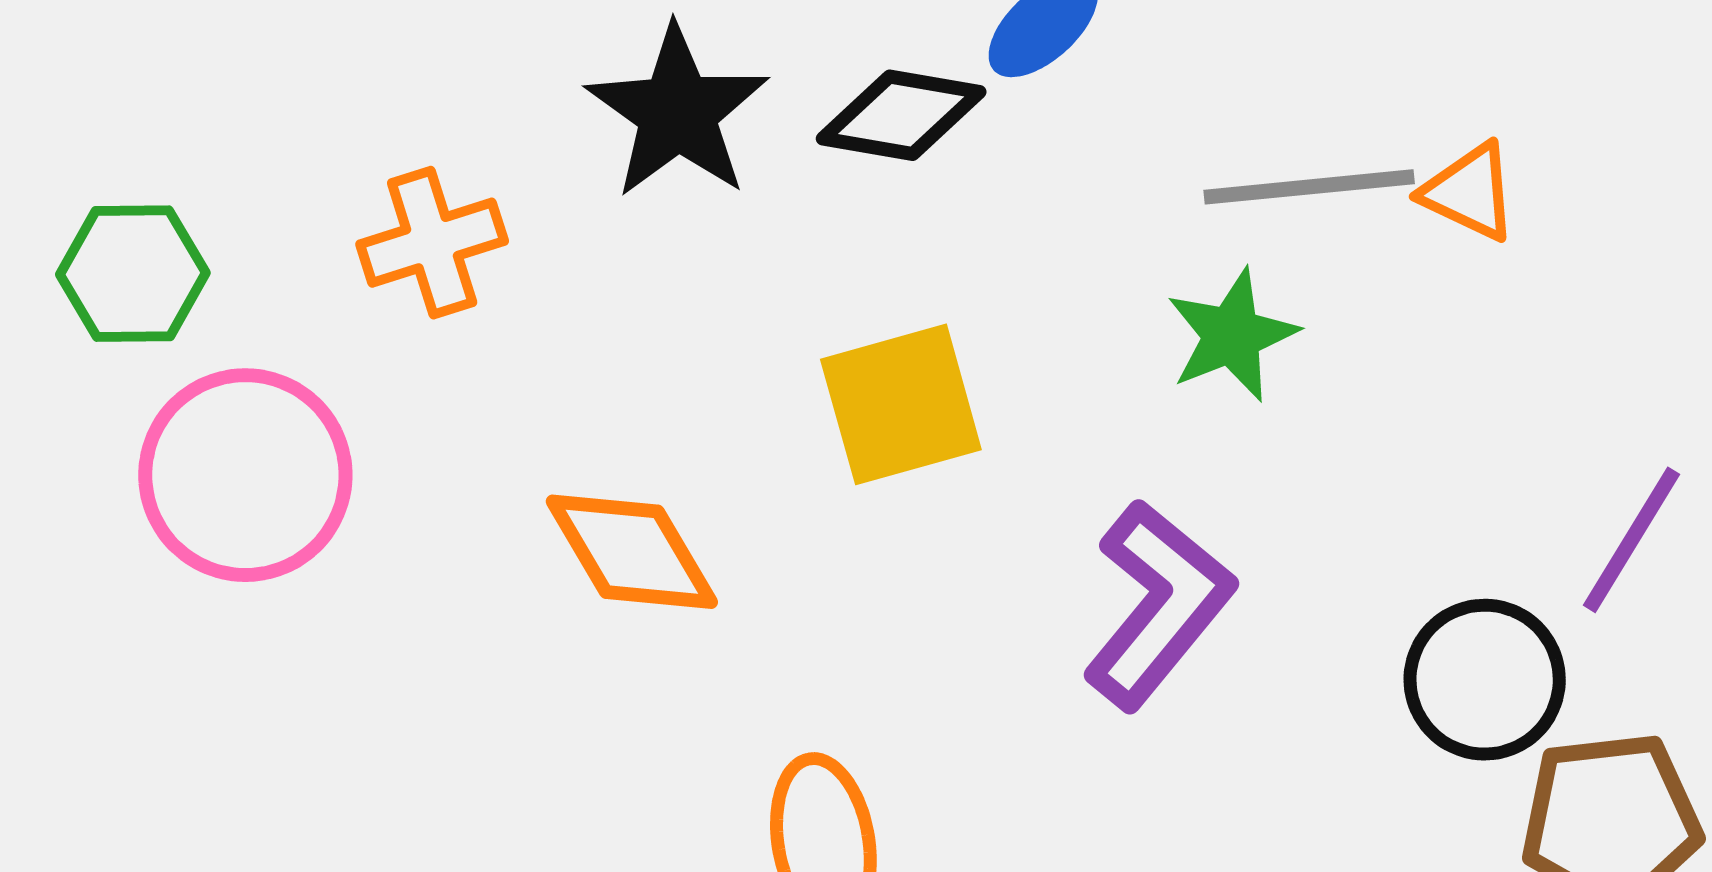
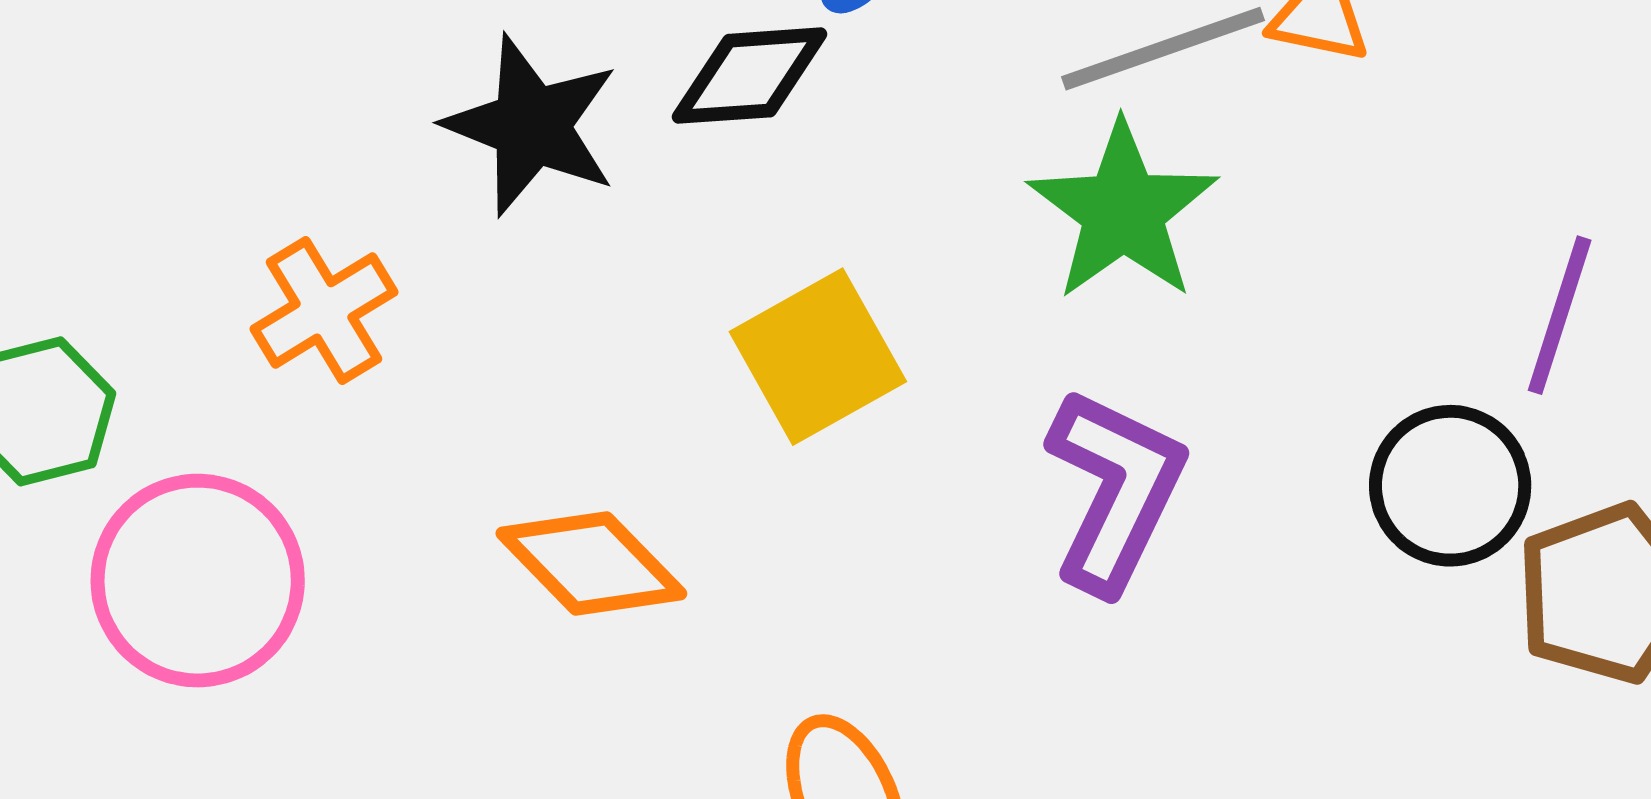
green star: (1232, 335) -> (1123, 211), size x1.4

